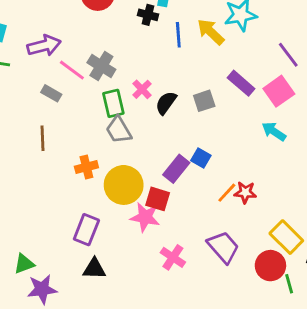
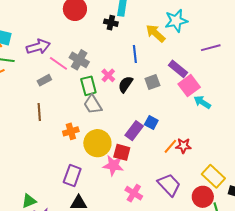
blue line: (178, 35) -> (135, 54), moved
purple line: (288, 55) -> (211, 48), turned -66
pink square: (279, 91) -> (189, 86), moved
gray rectangle: (51, 93) -> (44, 80), turned -56

